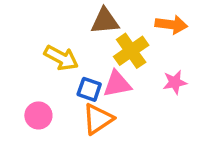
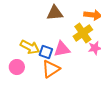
yellow cross: (131, 51) -> (83, 33), moved
yellow arrow: (61, 58) -> (30, 47), moved

